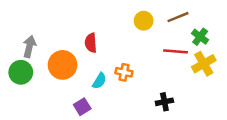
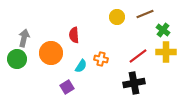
red line: (176, 51) -> (138, 56), moved, turned -42
yellow cross: (204, 64) -> (166, 52), turned 30
black cross: (164, 102) -> (134, 83), size x1.5

